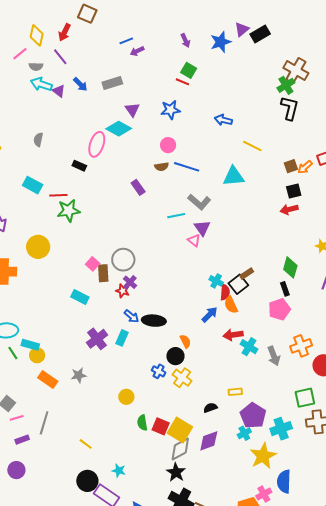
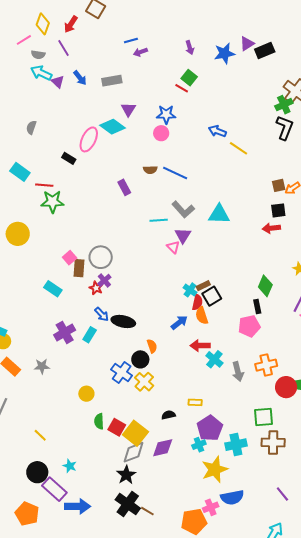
pink circle: (168, 145) -> (161, 133), moved
yellow line: (252, 146) -> (238, 148), moved
cyan triangle: (233, 176) -> (219, 214), moved
brown rectangle: (247, 274) -> (203, 286), moved
blue cross: (159, 371) -> (122, 372), size x1.5
blue semicircle: (284, 481) -> (232, 497), turned -110

